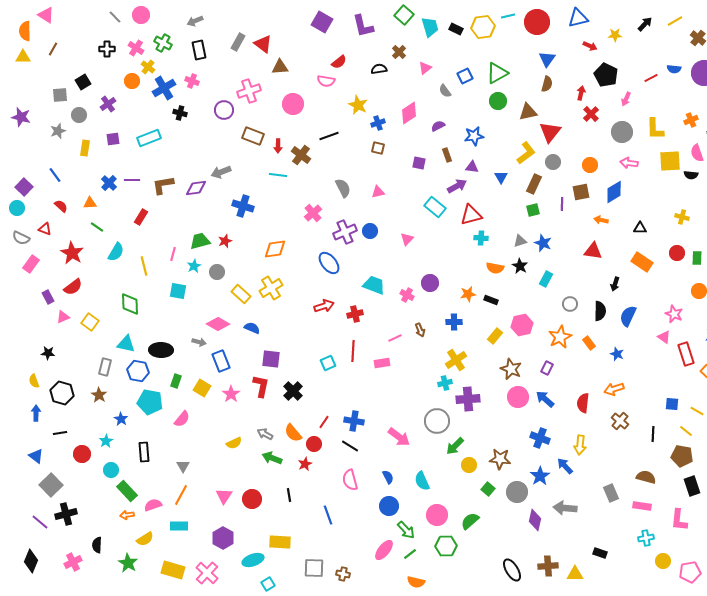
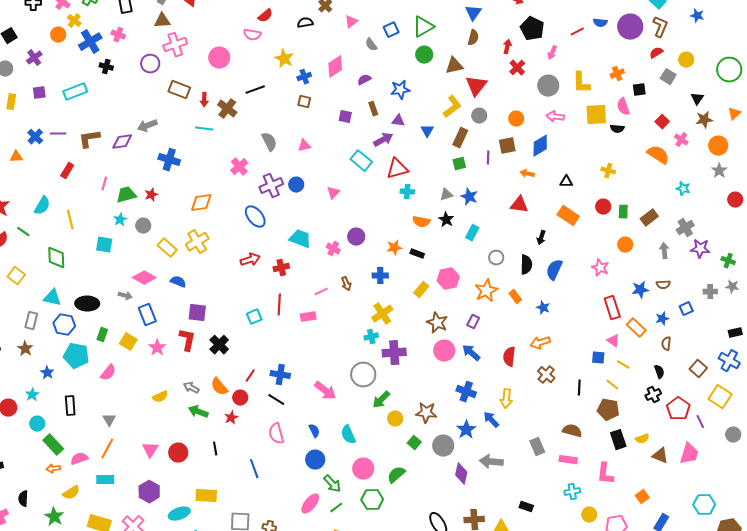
brown triangle: (280, 67) -> (162, 21), moved
green line: (97, 227) -> (23, 232), moved
pink line: (173, 254) -> (104, 184), moved
pink triangle: (664, 337) -> (613, 341), moved

